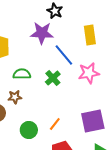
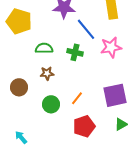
green cross: (53, 78) -> (75, 52), turned -35
brown star: (15, 97) -> (47, 73), moved

